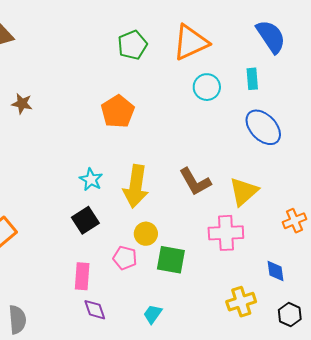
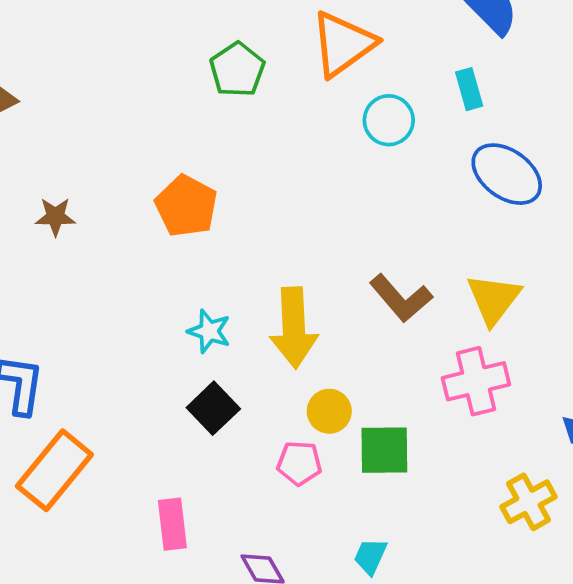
orange pentagon: (118, 111) -> (186, 206), moved
pink rectangle: (82, 276) -> (172, 524), moved

